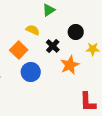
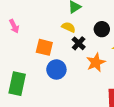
yellow semicircle: (33, 30) -> (69, 27), moved
orange square: (19, 50) -> (44, 47), turned -30

